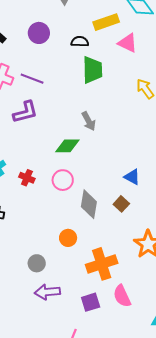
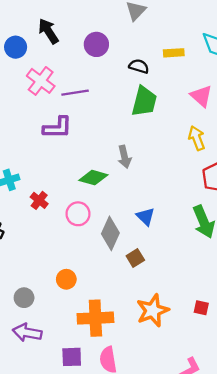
yellow rectangle: (106, 22) -> (174, 53), size x0.7
pink triangle: (128, 43) -> (201, 96), moved
purple line: (32, 79) -> (75, 93), turned -45
blue triangle: (132, 177) -> (146, 217), moved
gray diamond: (89, 204) -> (110, 233), moved

